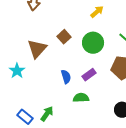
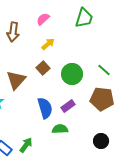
yellow arrow: (97, 12) -> (48, 44), moved
blue semicircle: (66, 77) -> (45, 108), size x1.5

